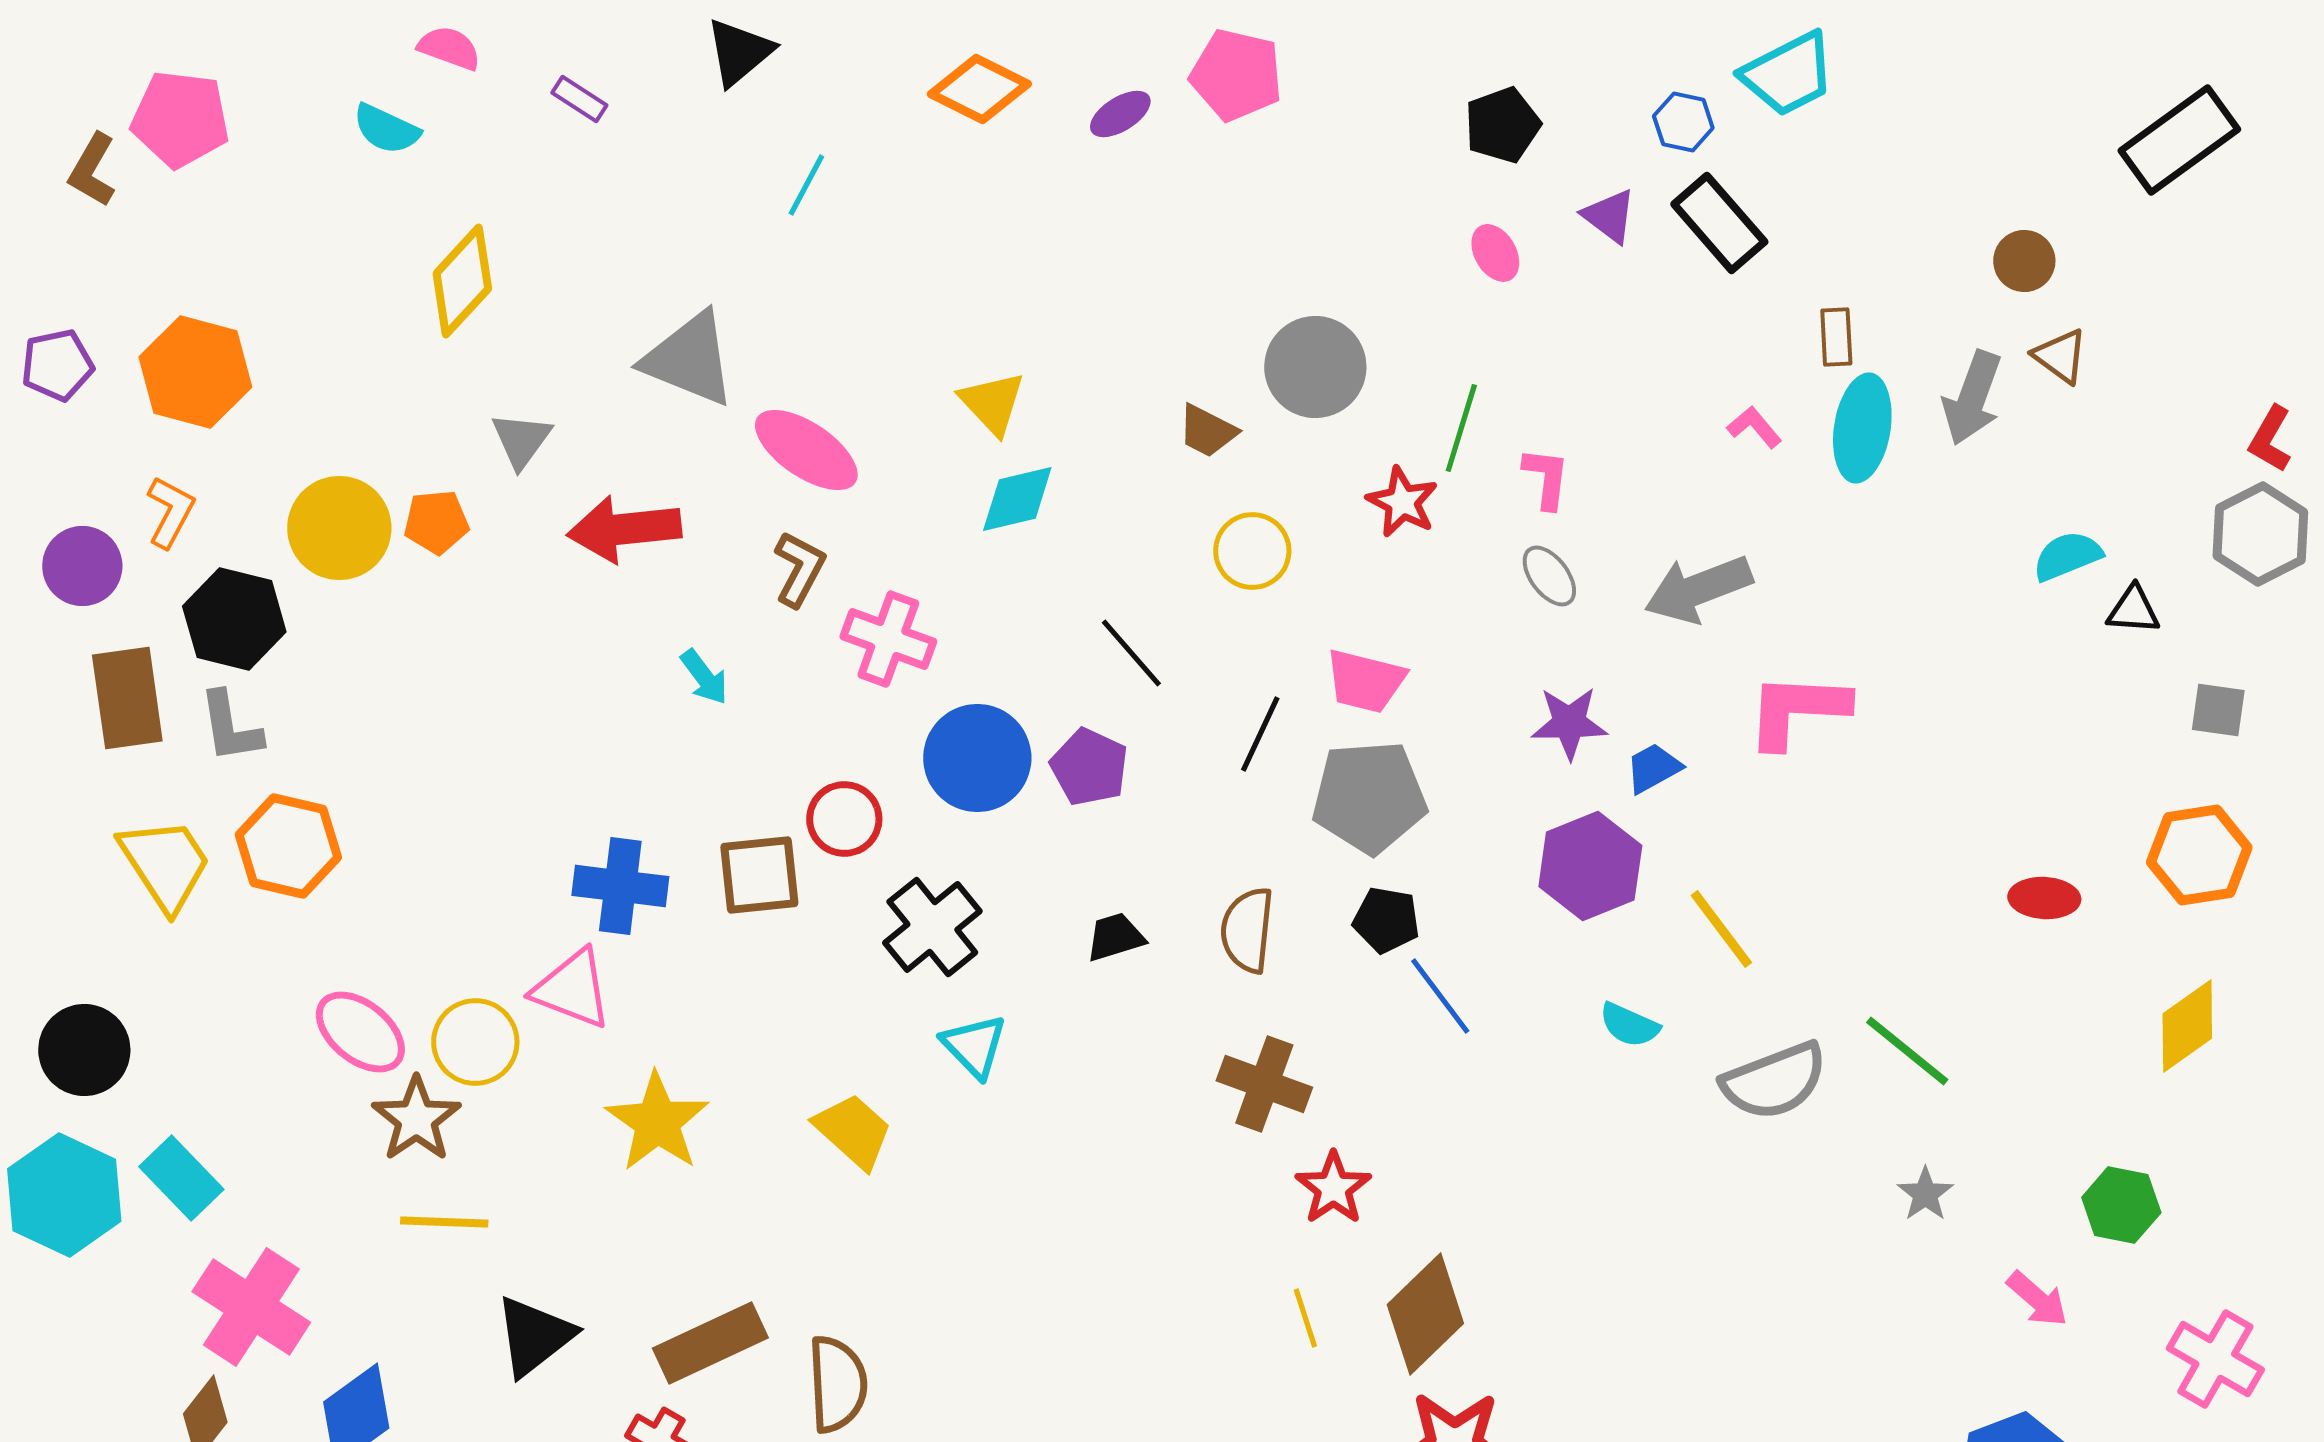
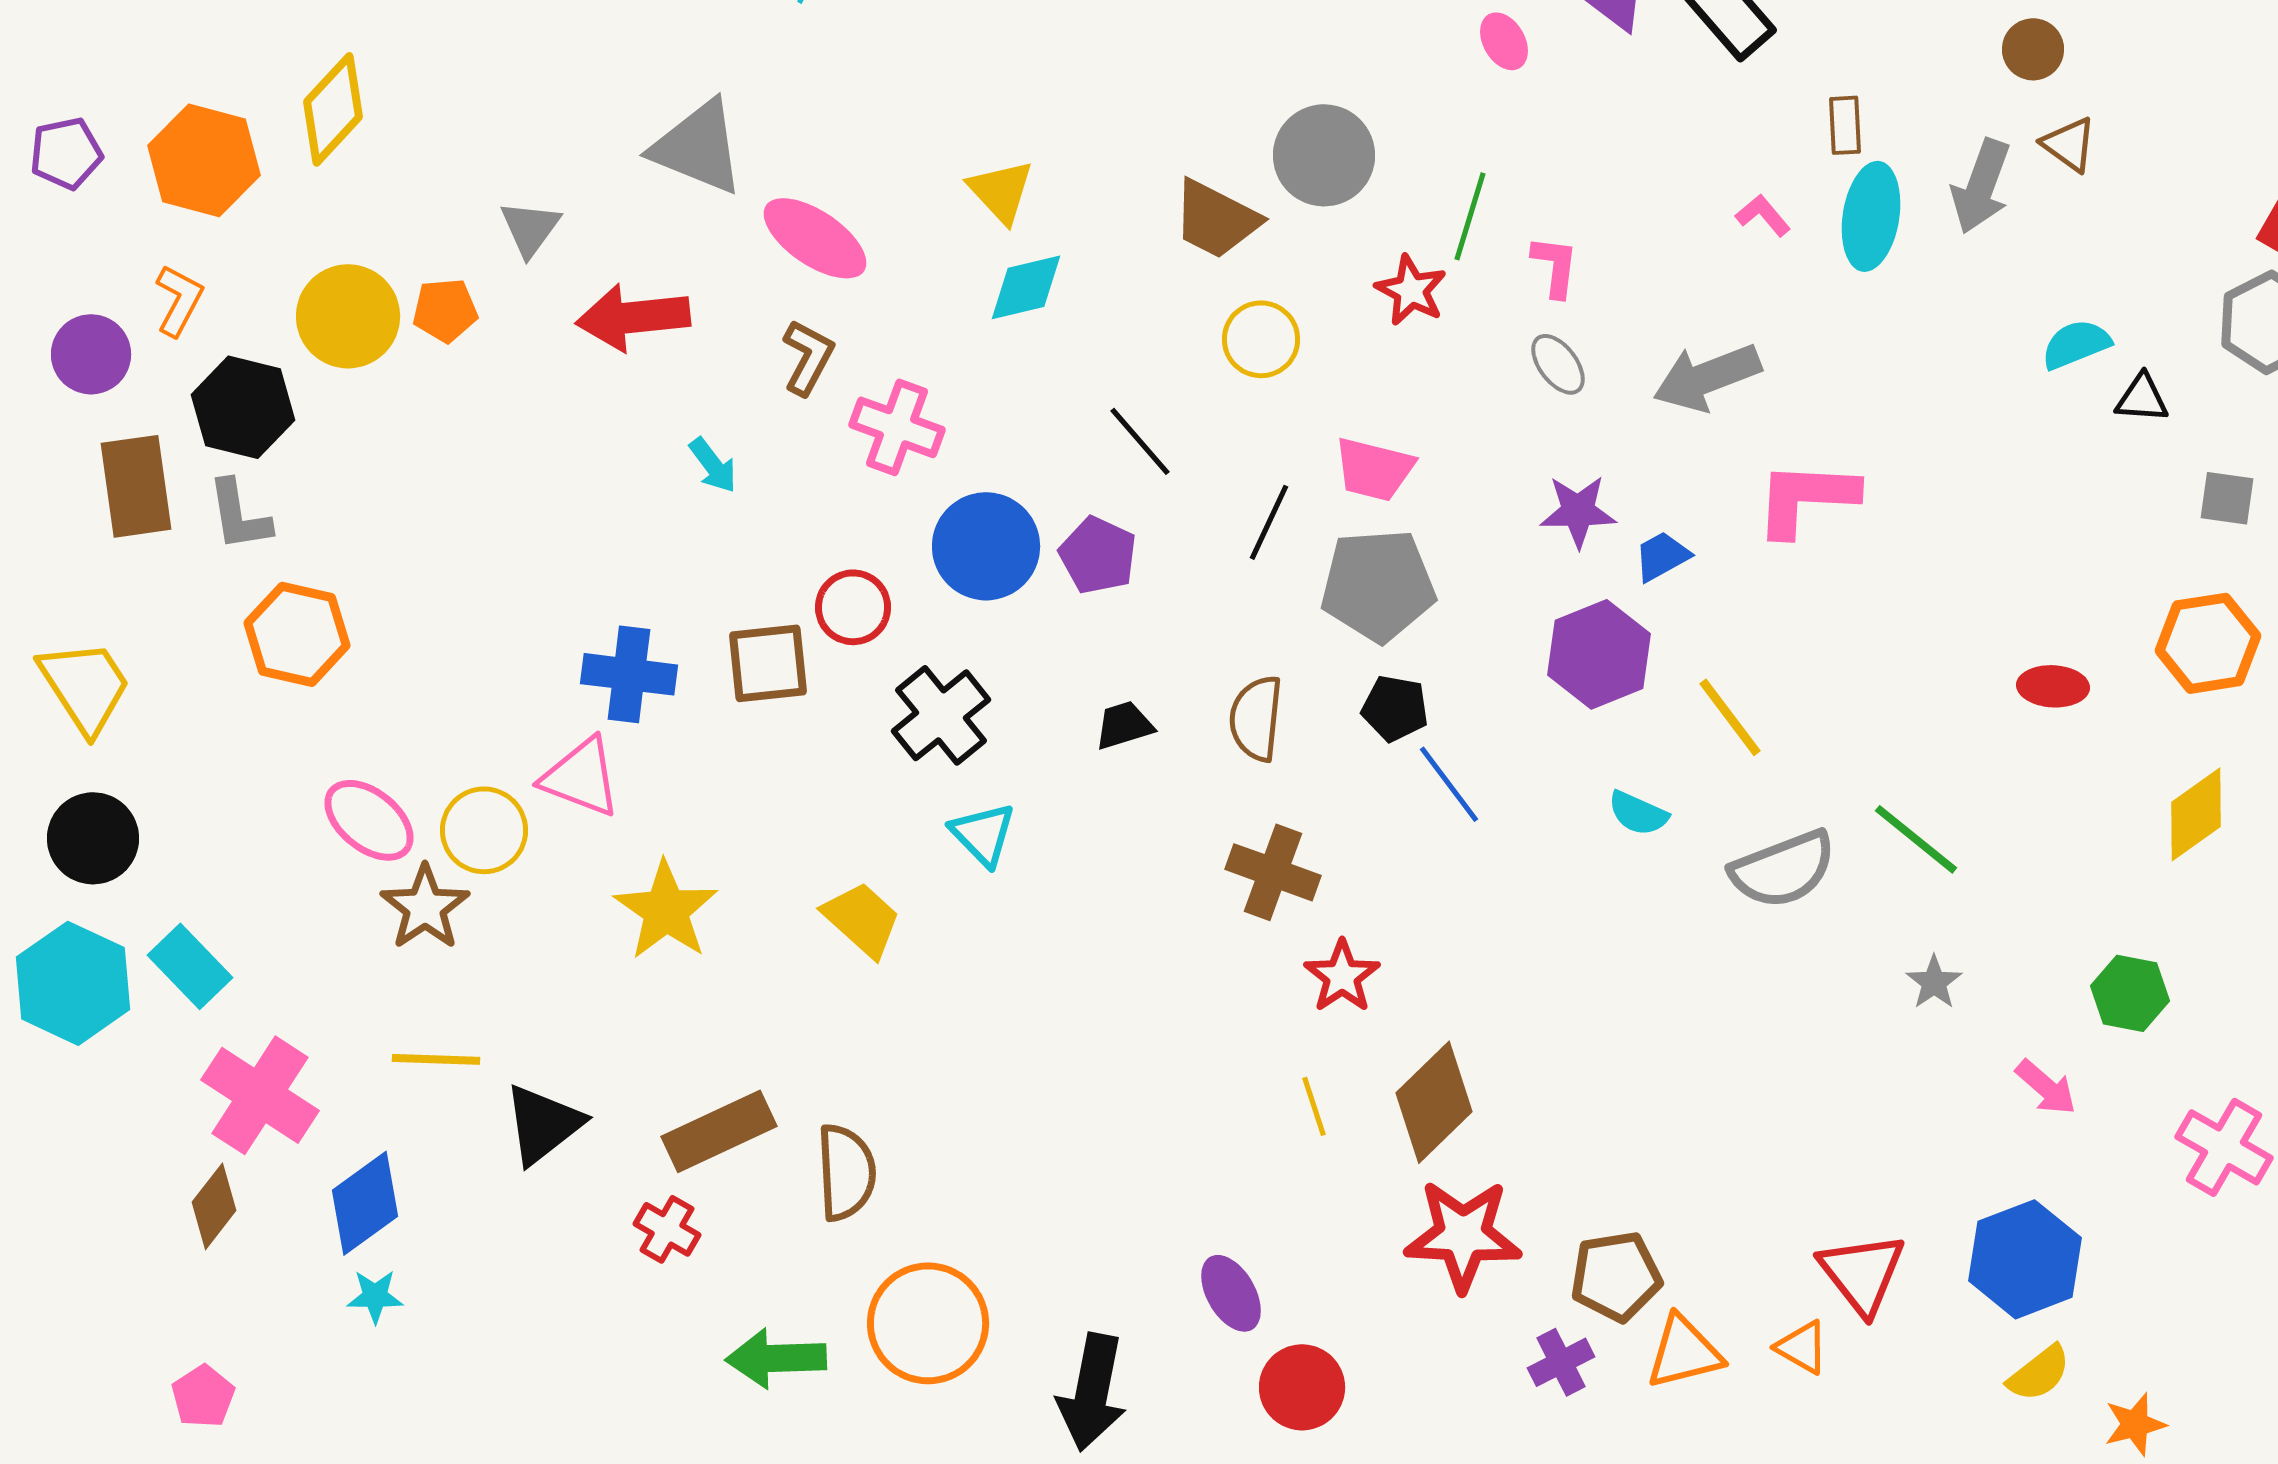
yellow diamond: (462, 281) -> (333, 109), moved
brown trapezoid: (1207, 431) -> (1216, 219), size x1.5
yellow trapezoid: (165, 864) -> (85, 686), moved
yellow line: (444, 1222) -> (436, 1059), moved

